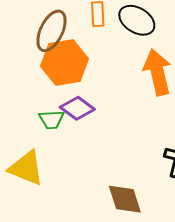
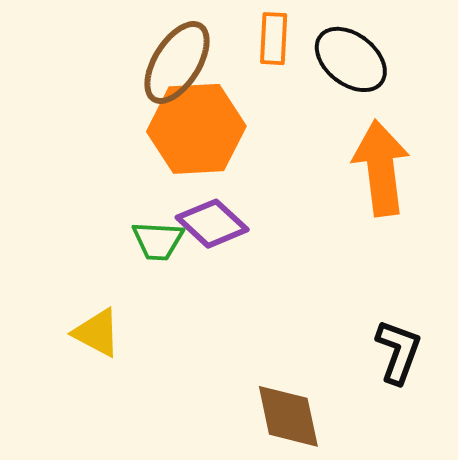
yellow triangle: (26, 168) -> (97, 333), size x0.7

